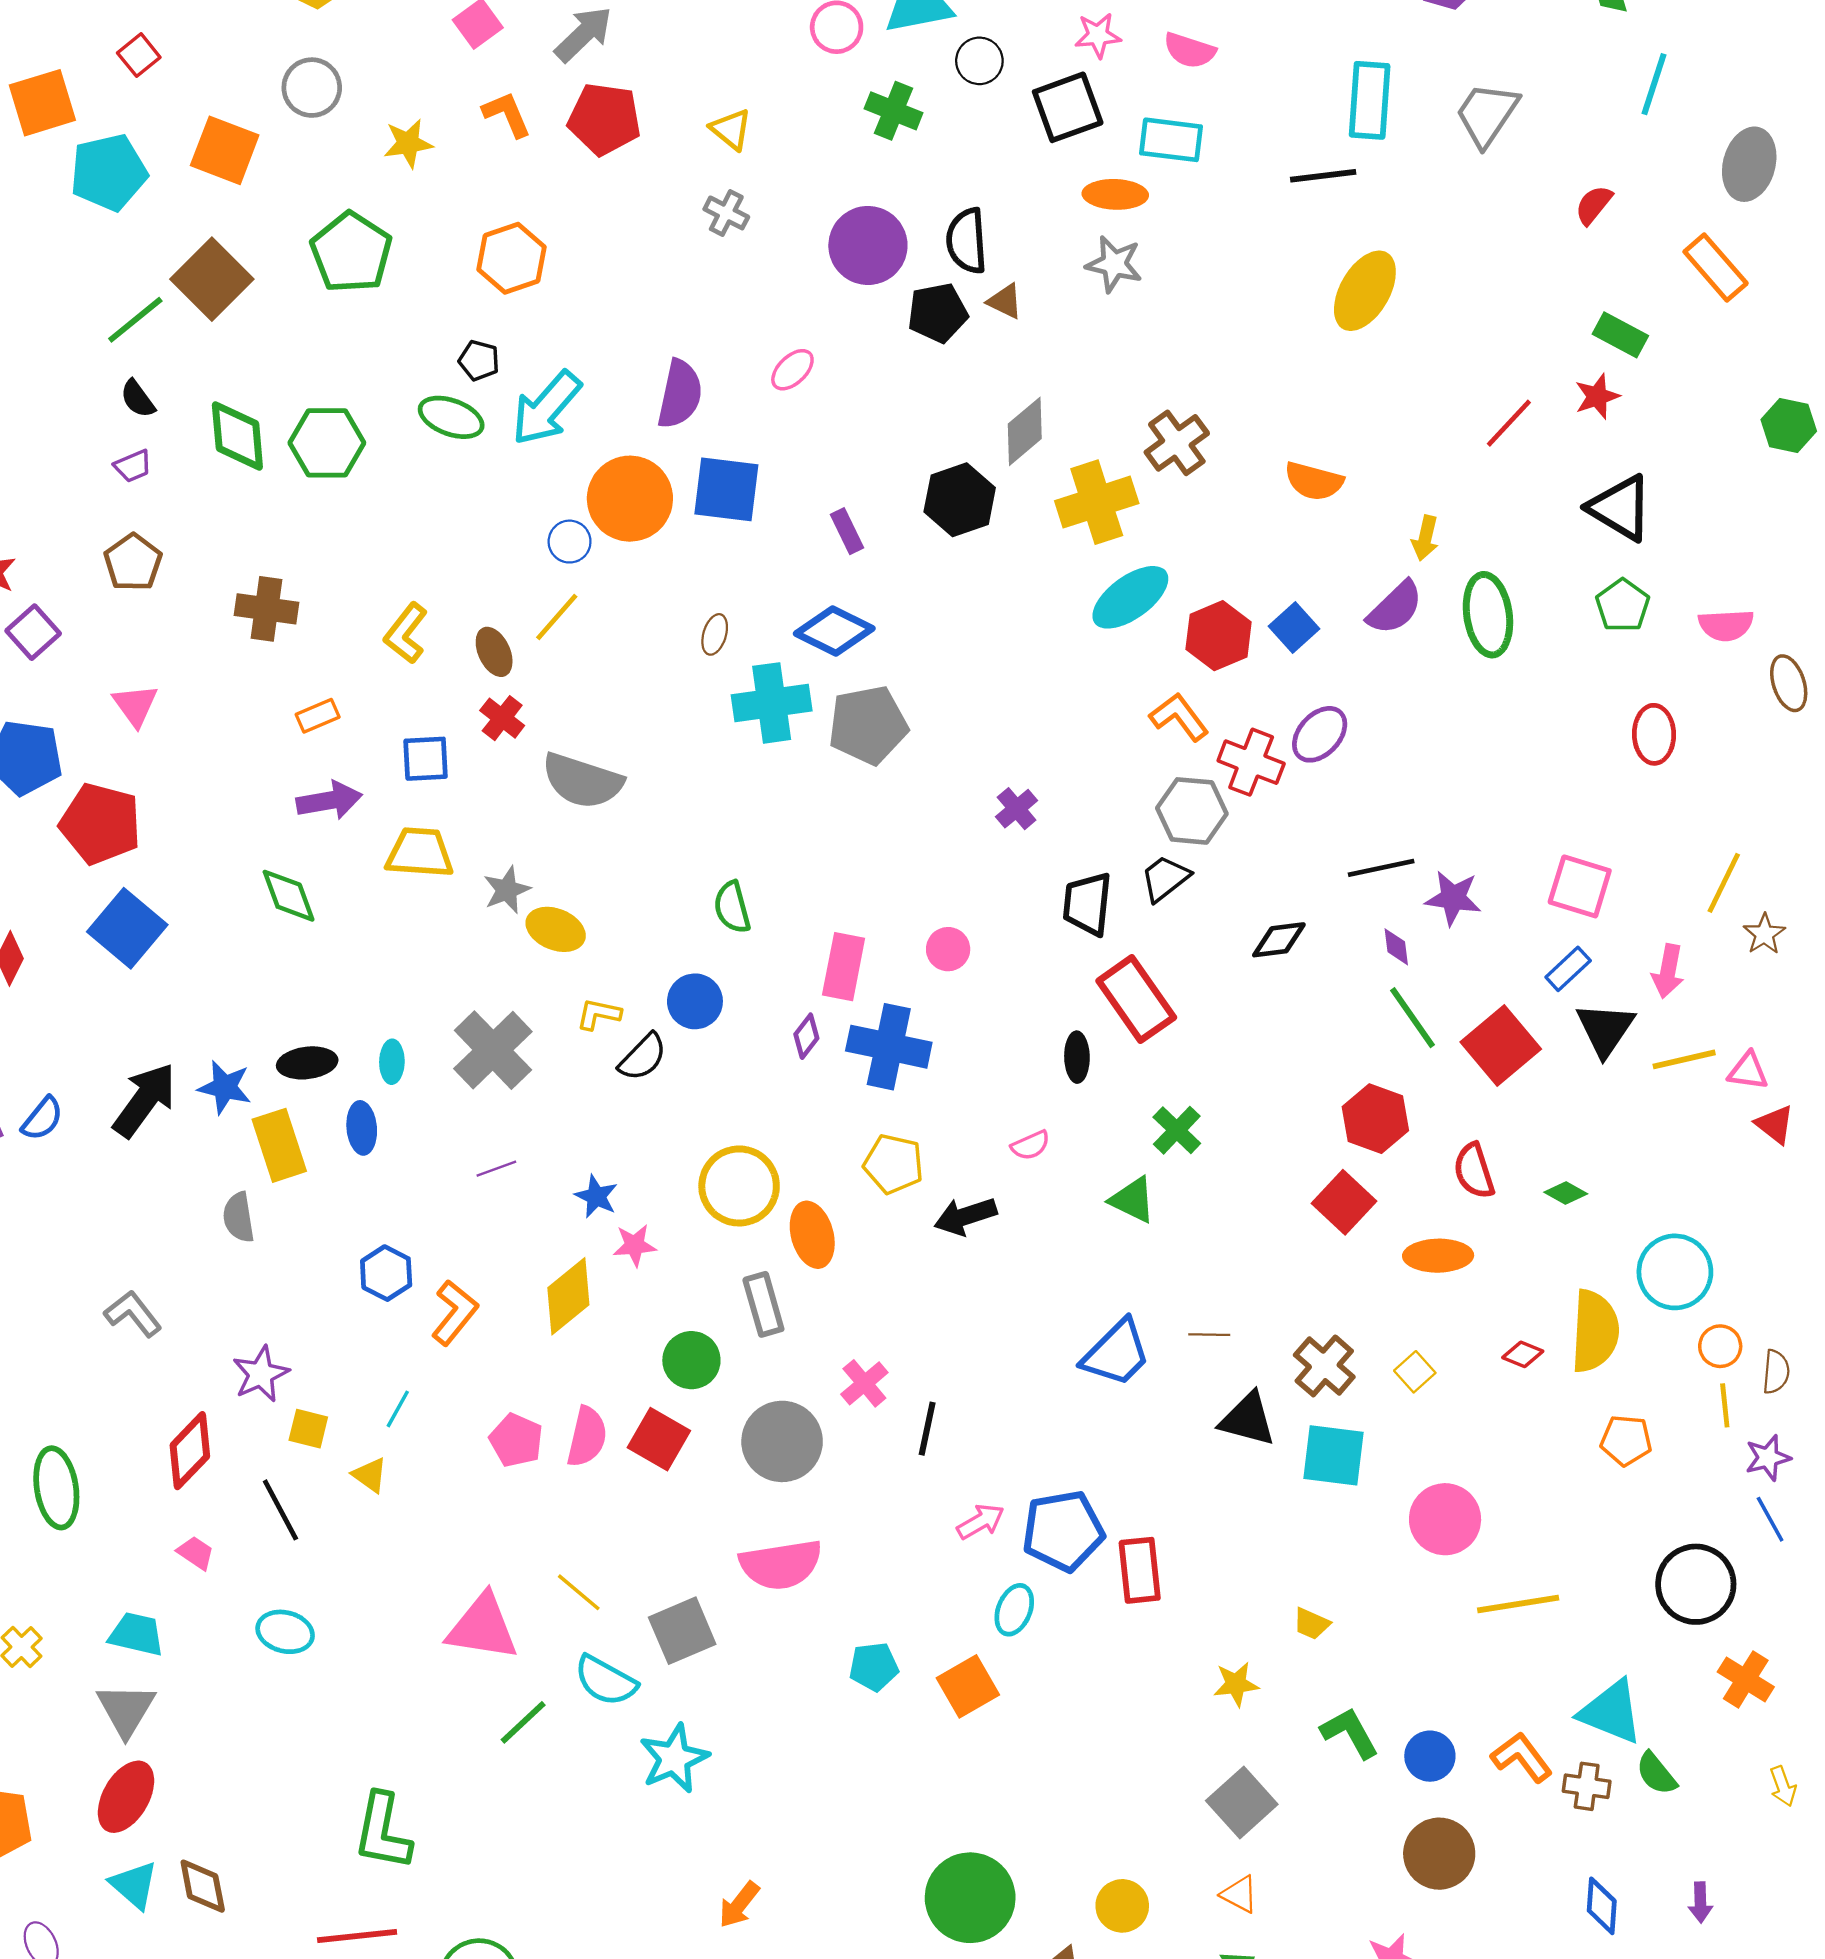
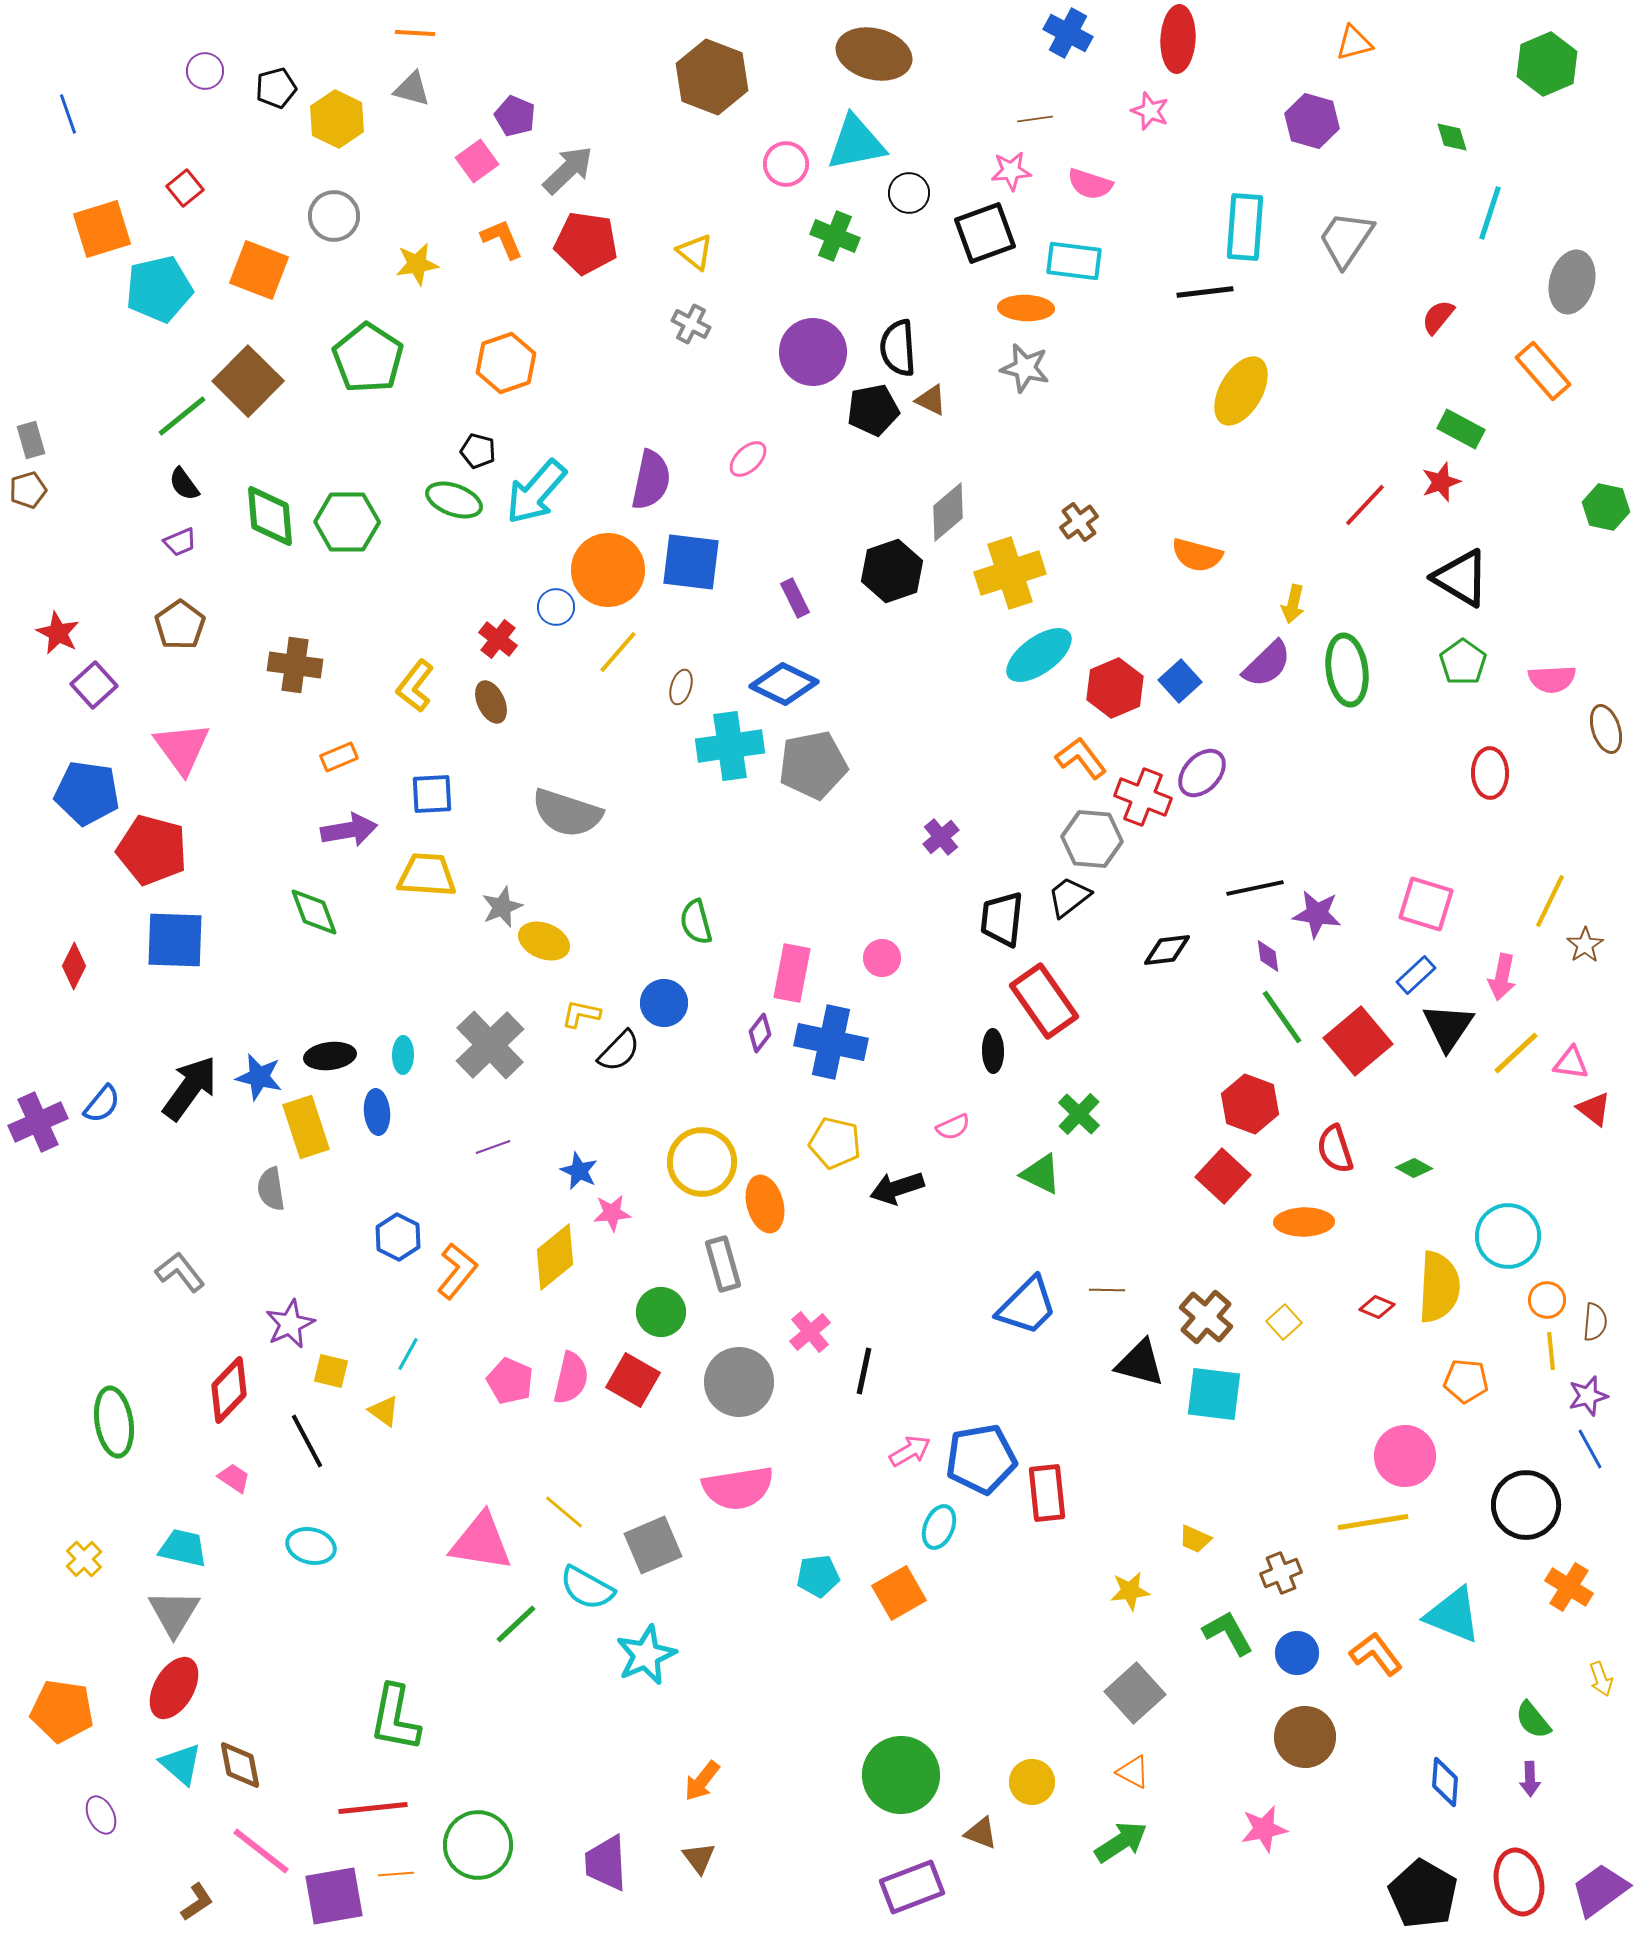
brown cross: (1177, 443) -> (1079, 522), size x0.7
yellow line: (557, 617) -> (618, 652), moved
pink triangle: (135, 705) -> (182, 748), size x1.4
red cross: (502, 718) -> (498, 639), moved
blue square: (127, 928) -> (175, 940), turned -38
yellow line: (1684, 1059) -> (1516, 1053), turned -30
pink circle: (1445, 1519) -> (1405, 1456), moved
green semicircle: (1656, 1773) -> (1533, 1720), moved
brown cross: (1587, 1786) -> (1281, 1573), moved, turned -30

